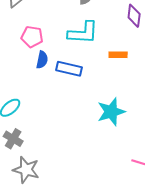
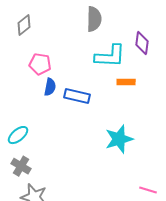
cyan L-shape: (83, 33) -> (110, 56), moved

